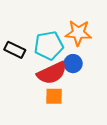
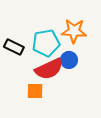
orange square: (54, 96) -> (35, 91), moved

